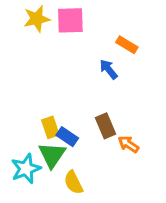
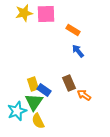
orange rectangle: (127, 45) -> (73, 30), moved
blue arrow: (109, 69) -> (78, 51), moved
yellow semicircle: (73, 182) -> (38, 121), moved

